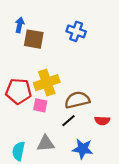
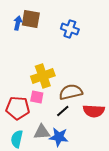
brown square: (34, 39) -> (31, 19), moved
red pentagon: (18, 91) -> (18, 108), moved
red semicircle: (102, 121) -> (94, 111), size x1.5
blue star: (83, 149) -> (59, 137), moved

